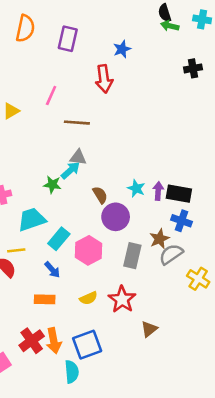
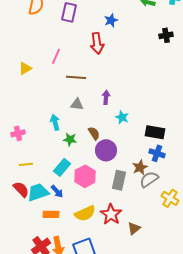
cyan arrow: (70, 170) -> (55, 122), moved, turned -63
green star: (52, 185) -> (70, 139), moved
cyan star: (136, 188) -> (122, 117), moved
purple arrow: (158, 191) -> (106, 97), moved
cyan trapezoid: (32, 219) -> (38, 192), moved
yellow line: (16, 250) -> (26, 164), moved
yellow semicircle: (88, 298) -> (85, 213), size x1.5
brown triangle: (149, 329) -> (134, 228), moved

